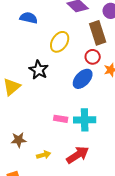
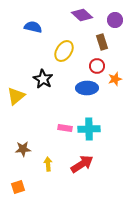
brown rectangle: (98, 33) -> (102, 42), size x0.7
blue ellipse: (83, 79) -> (87, 88), turned 45
yellow arrow: (44, 155) -> (48, 164), turned -80

